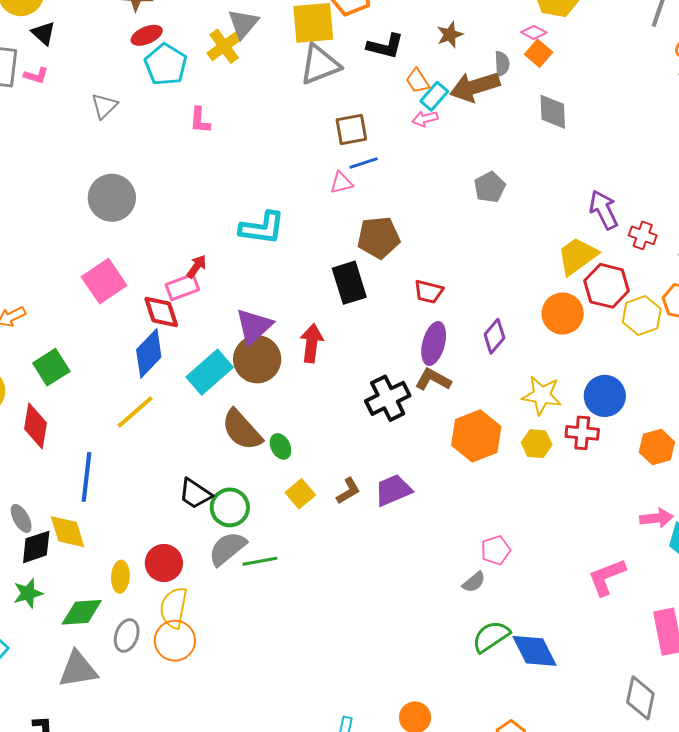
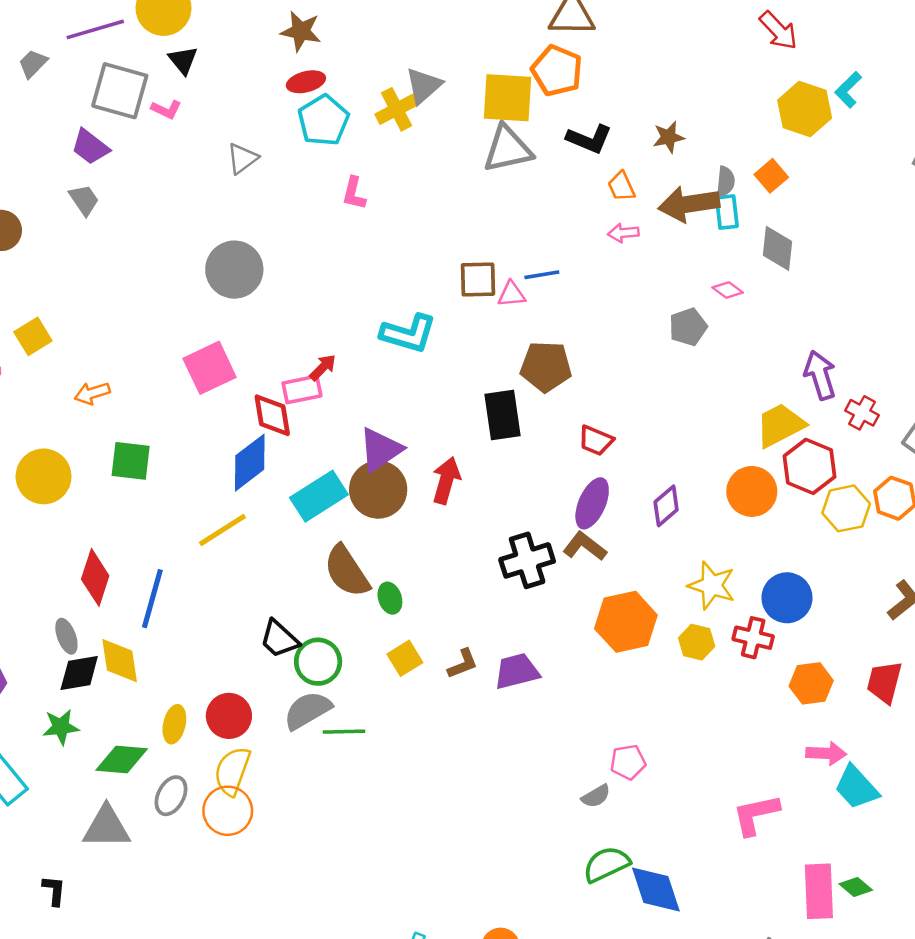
pink diamond: (534, 32) -> (728, 290), moved
cyan rectangle: (434, 96) -> (727, 212), moved, turned -56
brown square: (351, 129) -> (478, 279), moved
green square: (51, 367) -> (131, 461), turned 30
red diamond: (36, 426) -> (95, 577), moved
orange hexagon: (657, 447) -> (811, 683), moved

